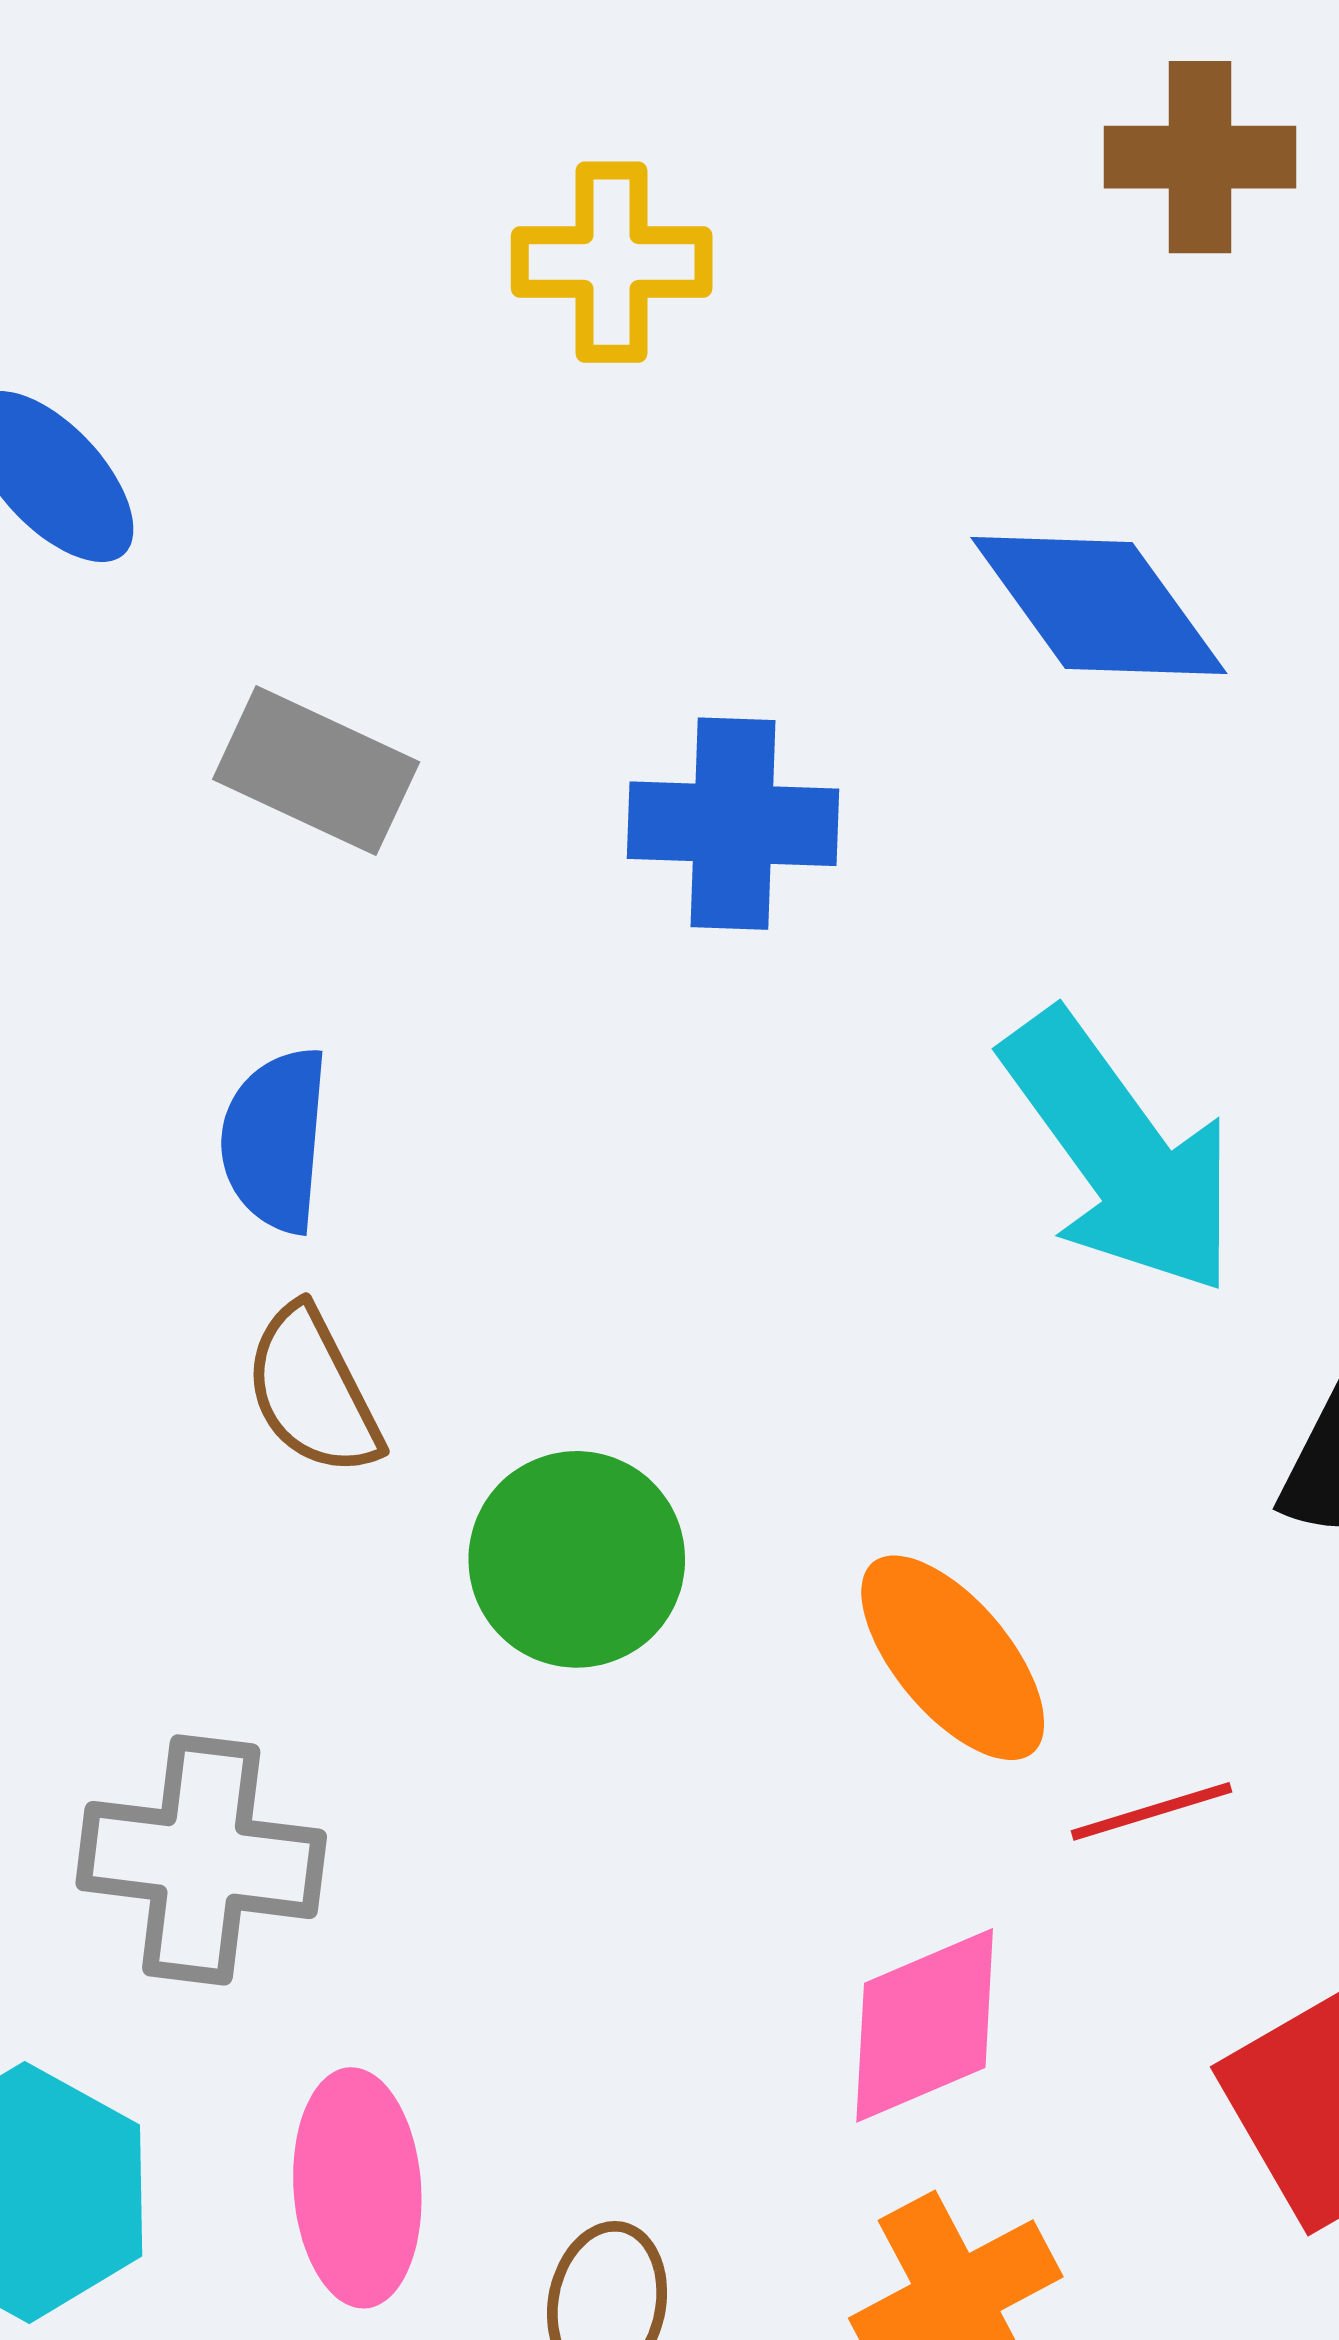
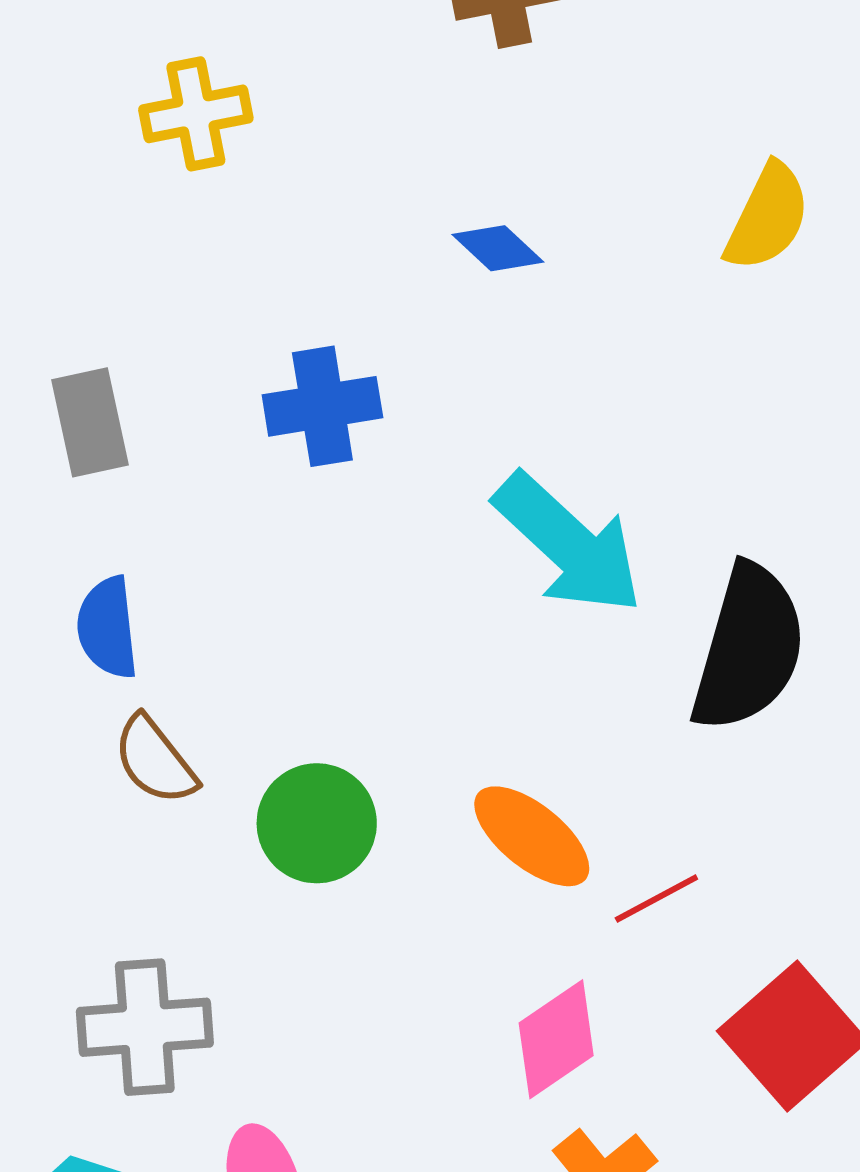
blue diamond: (1099, 606) -> (498, 248), size x0.6
gray rectangle: (316, 771) -> (90, 422), turned 64

